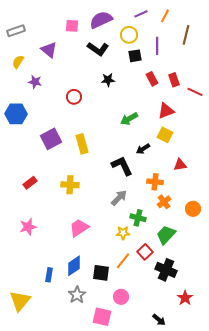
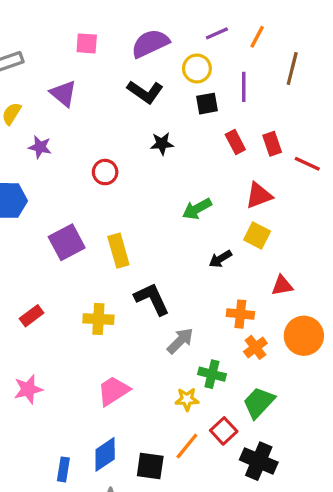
pink square: (72, 26) -> (87, 43), moved
black L-shape: (122, 166) -> (152, 299), moved
orange circle: (193, 209) -> (304, 336), moved, size x1.5

